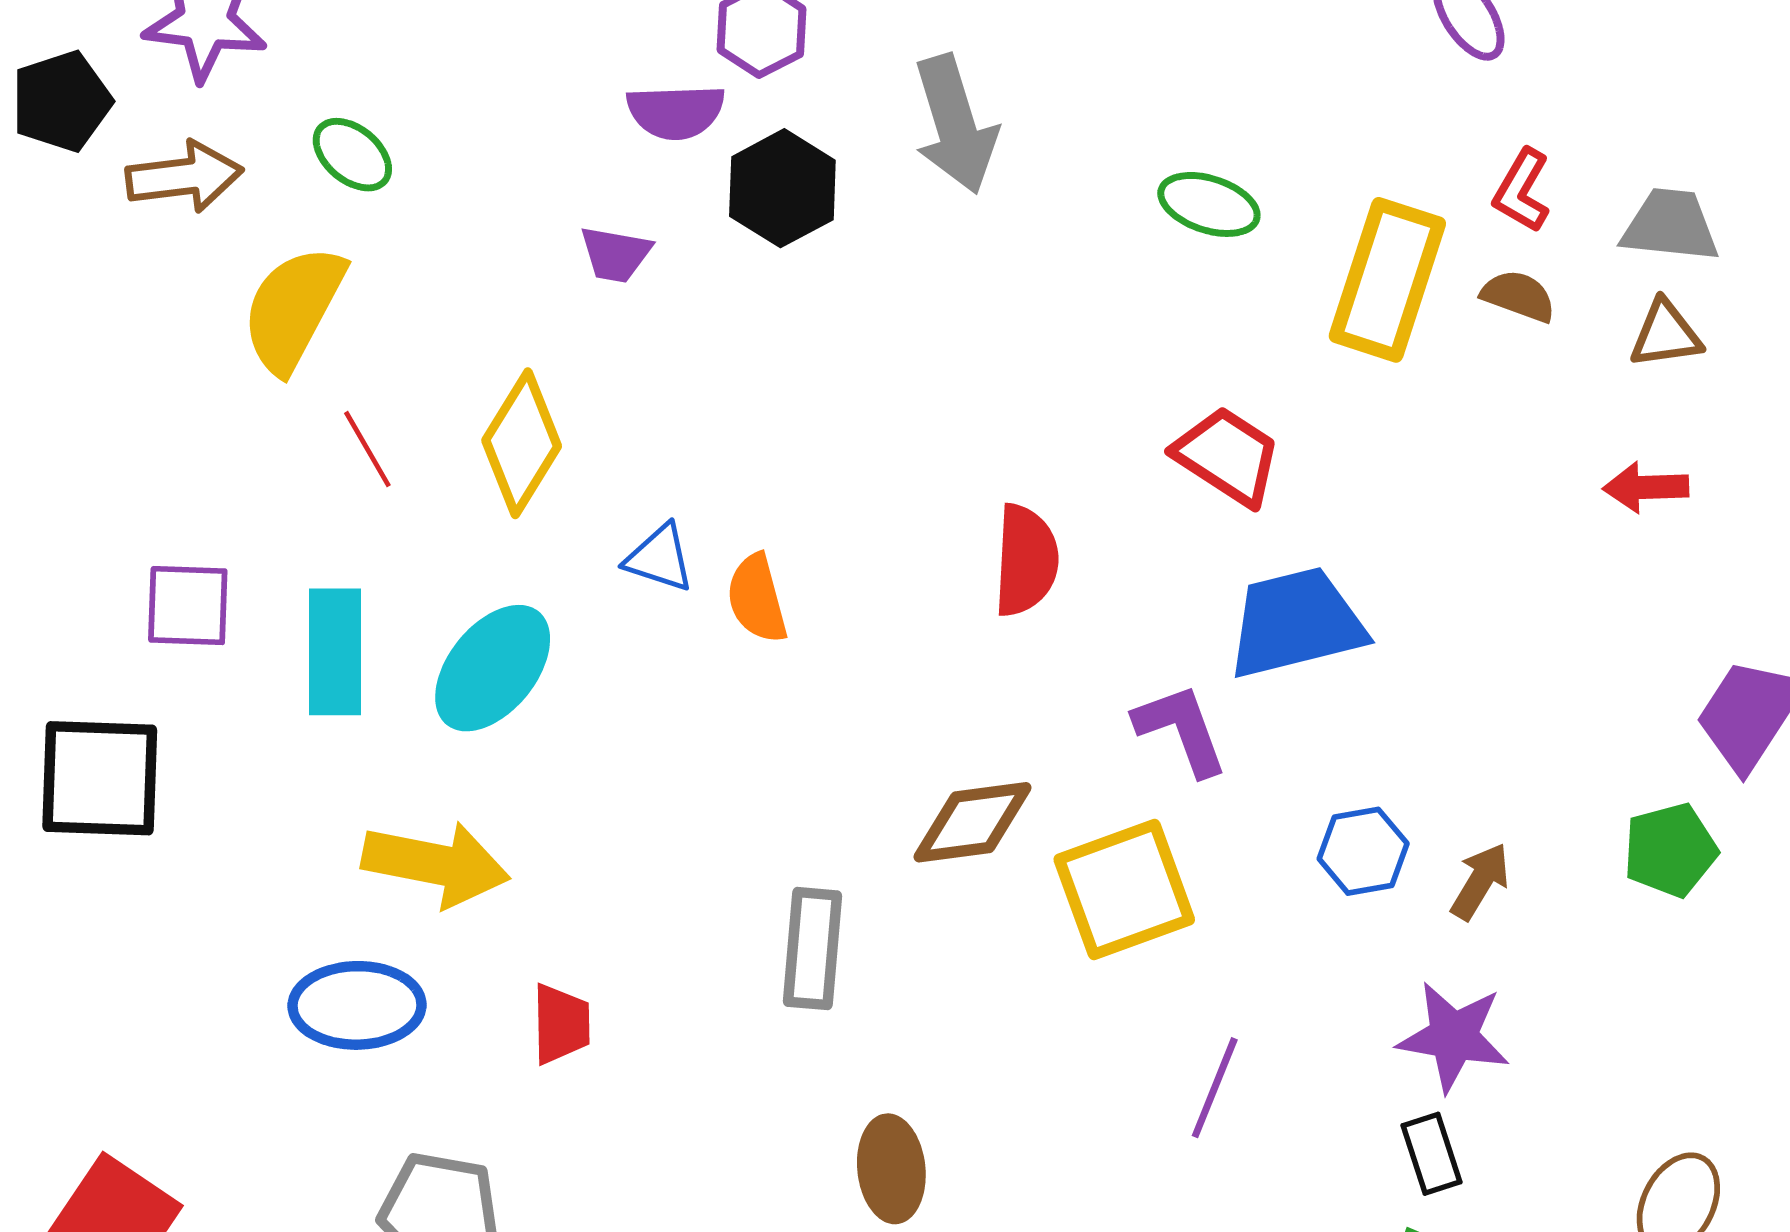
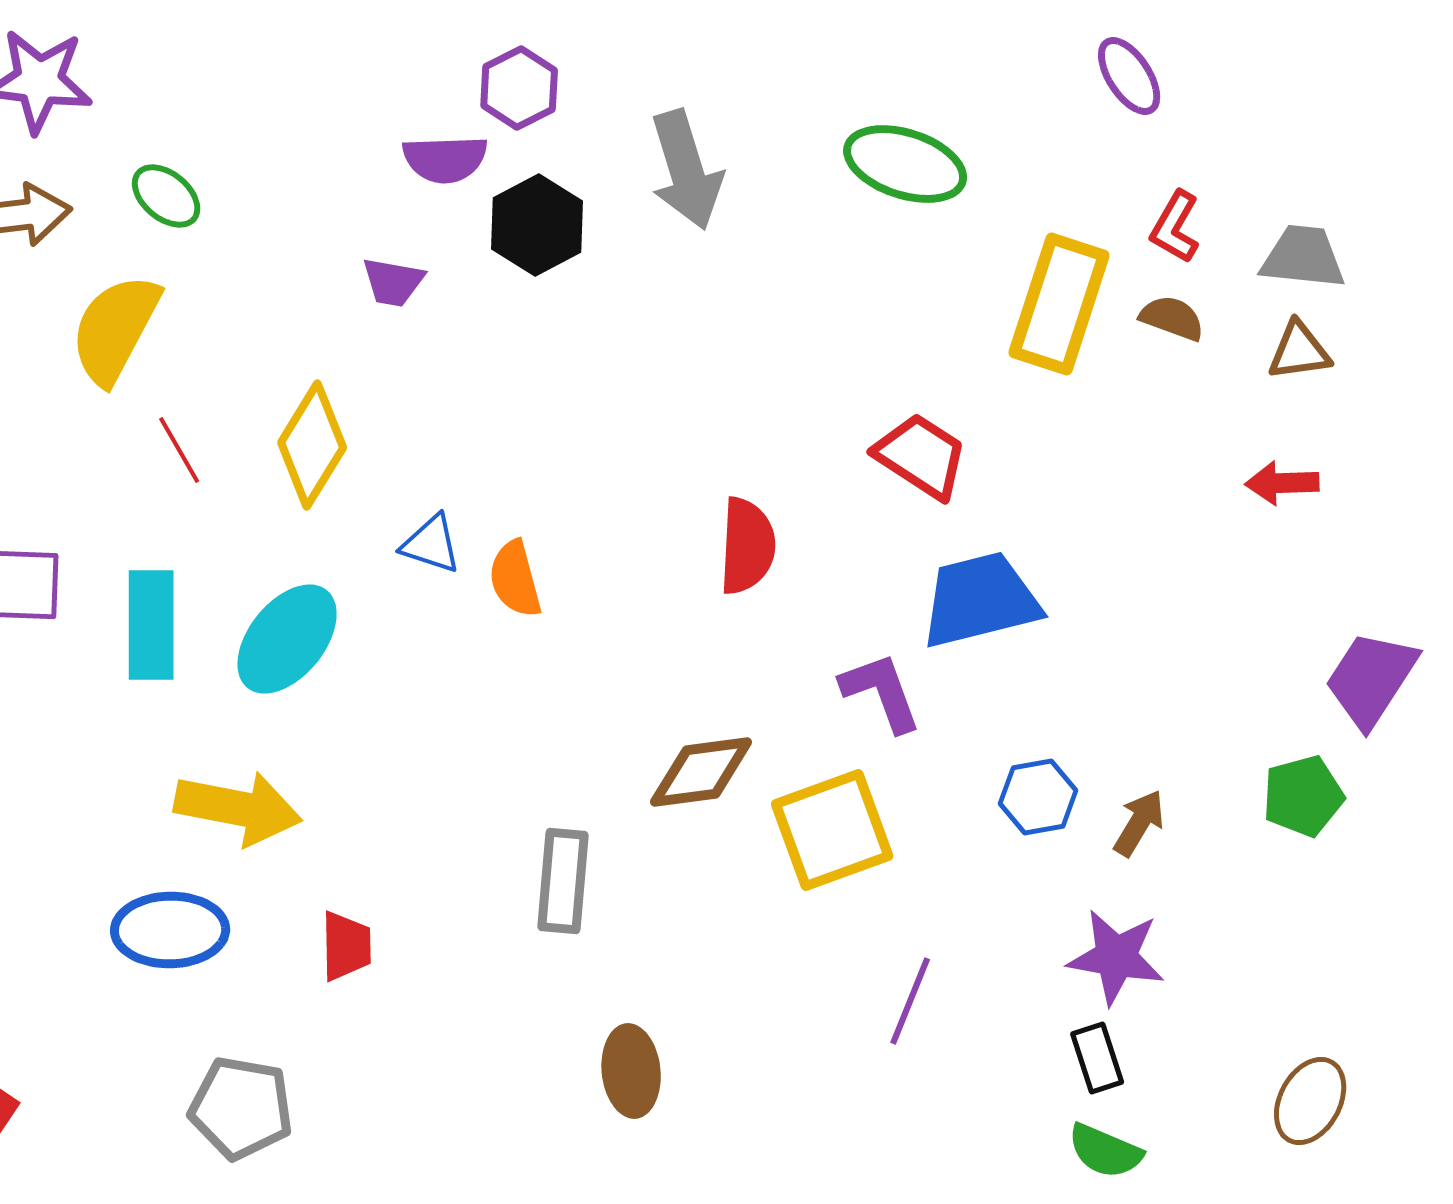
green ellipse: (1209, 204) -> (905, 164), moved, size x1.4

